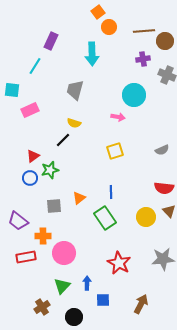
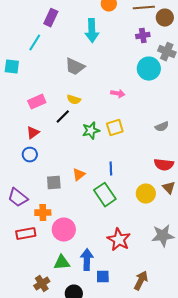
gray trapezoid: (75, 90) -> (75, 67), turned -80
cyan circle: (134, 95) -> (149, 69), moved
pink rectangle: (30, 110) -> (37, 102), moved
green star: (50, 170) -> (91, 131), moved
blue arrow: (87, 283) -> (87, 260), size x1.5
green triangle: (62, 286) -> (62, 263), turned 42

